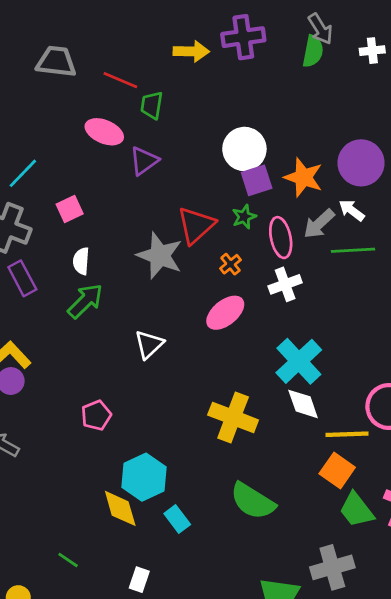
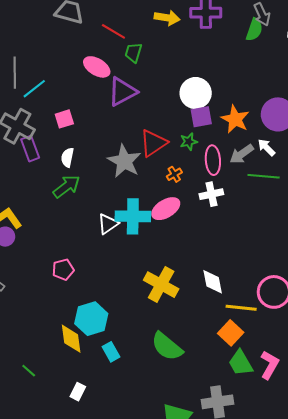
purple triangle: (144, 161) -> (122, 92), size x1.4
purple rectangle: (22, 278) -> (30, 149), moved
cyan cross: (299, 361) -> (133, 216), moved, turned 36

